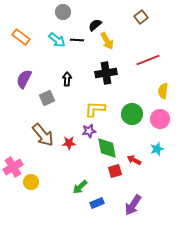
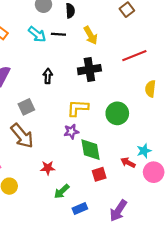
black semicircle: (95, 25) -> (70, 11), moved, turned 128
gray square: (47, 98) -> (26, 107), moved
pink circle: (160, 119) -> (154, 172), moved
red star: (69, 143) -> (48, 168), moved
red arrow: (134, 160) -> (128, 163), moved

